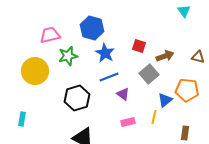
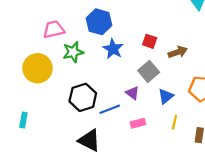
gray square: (149, 74) -> (149, 71), moved
blue line: (109, 77) -> (110, 109), moved
blue triangle: (165, 100) -> (166, 96), moved
yellow line: (154, 117) -> (174, 122), moved

